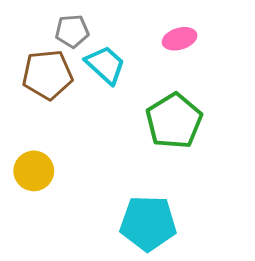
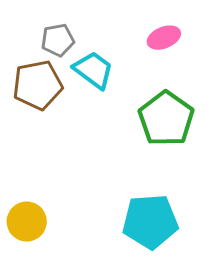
yellow circle: (34, 171) -> (27, 222), moved

